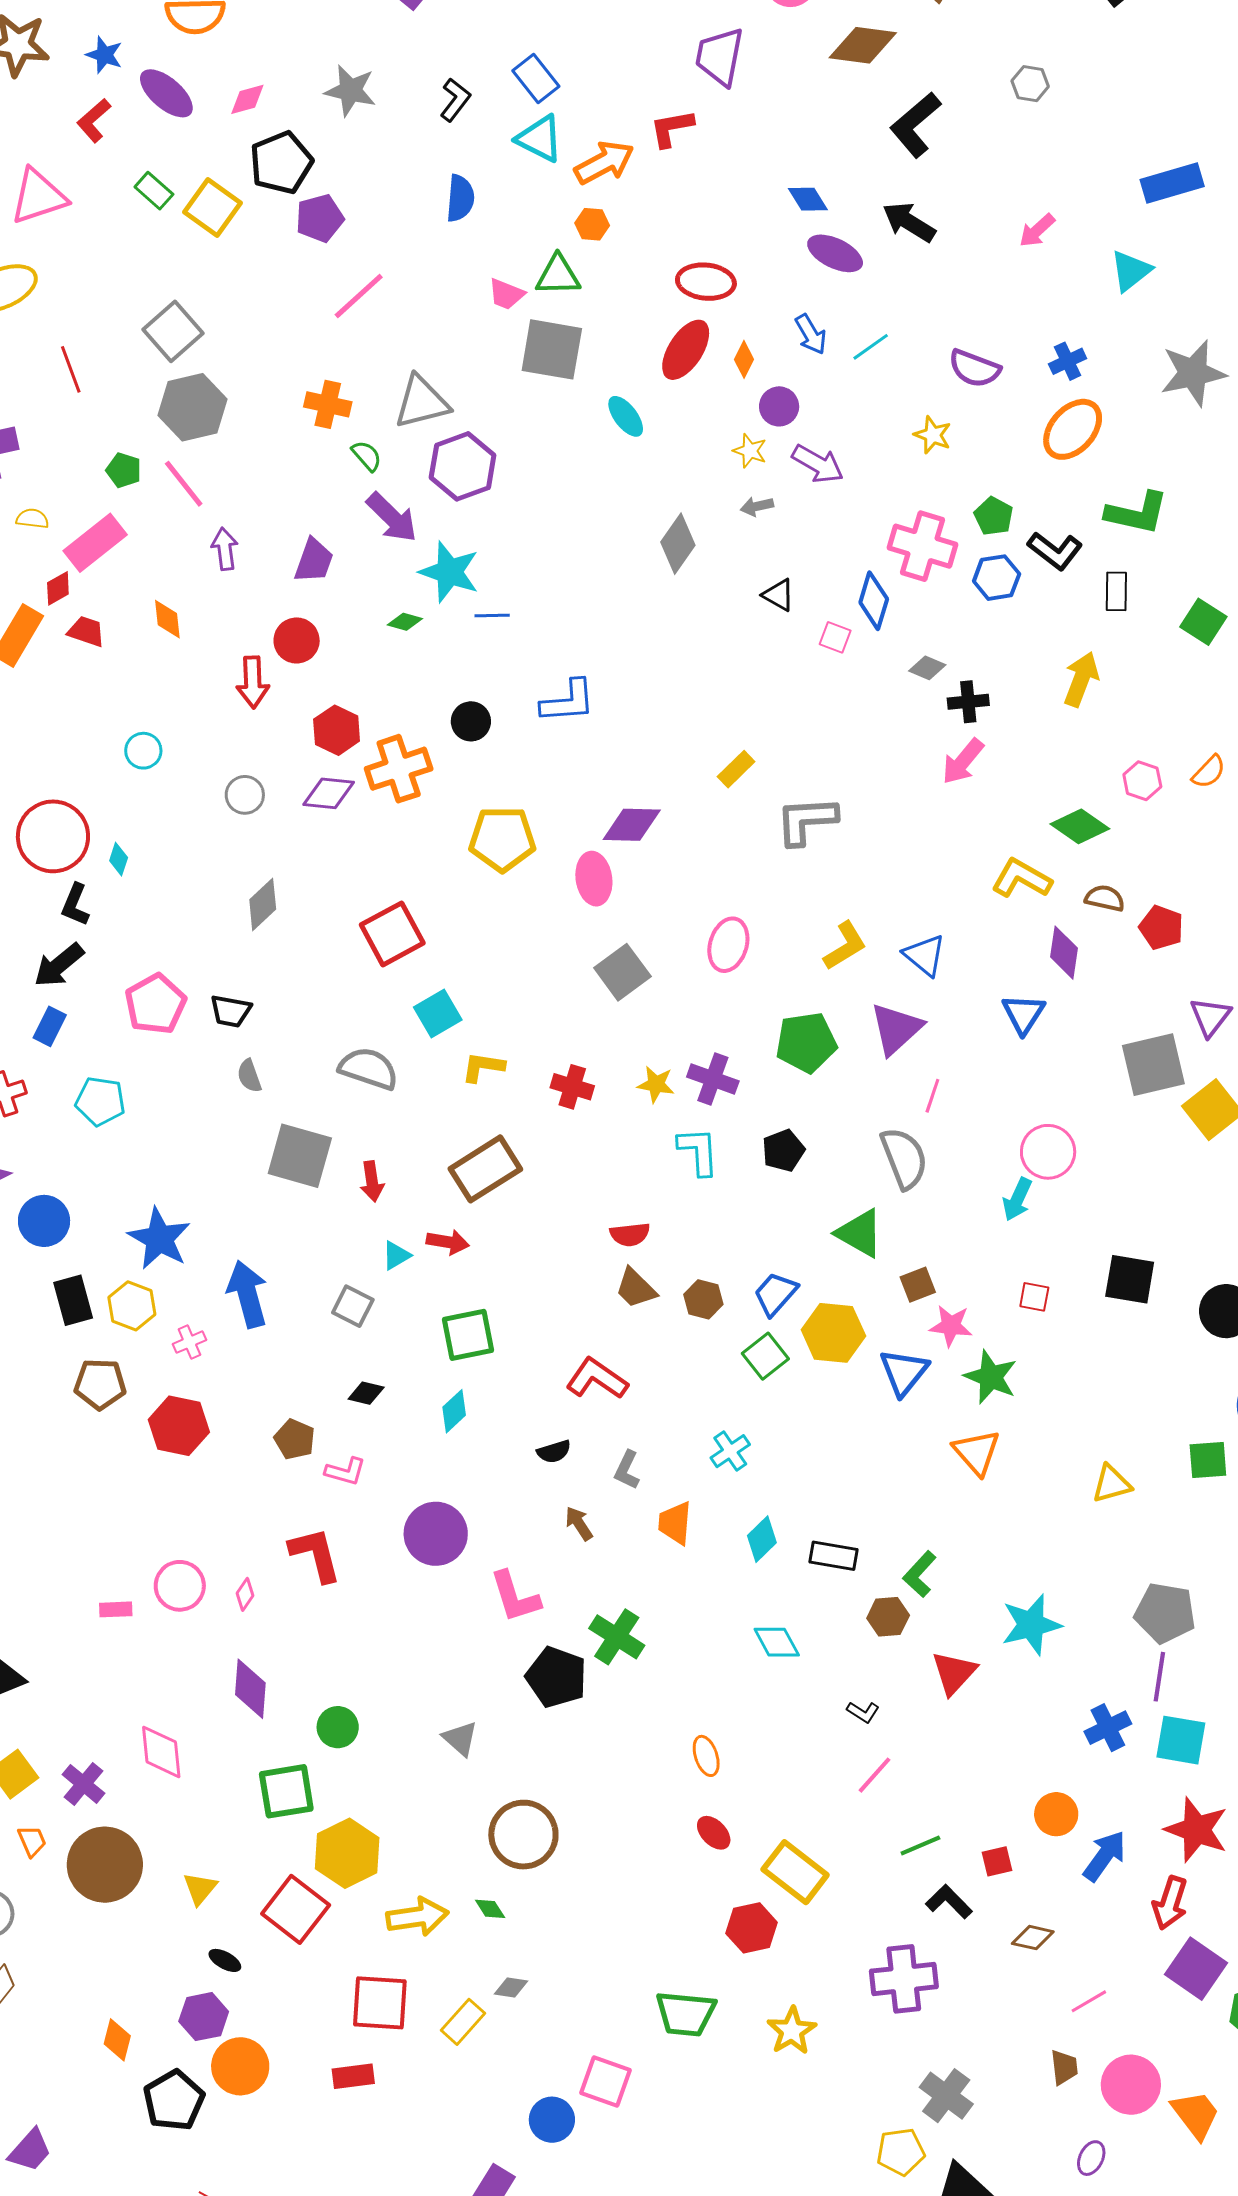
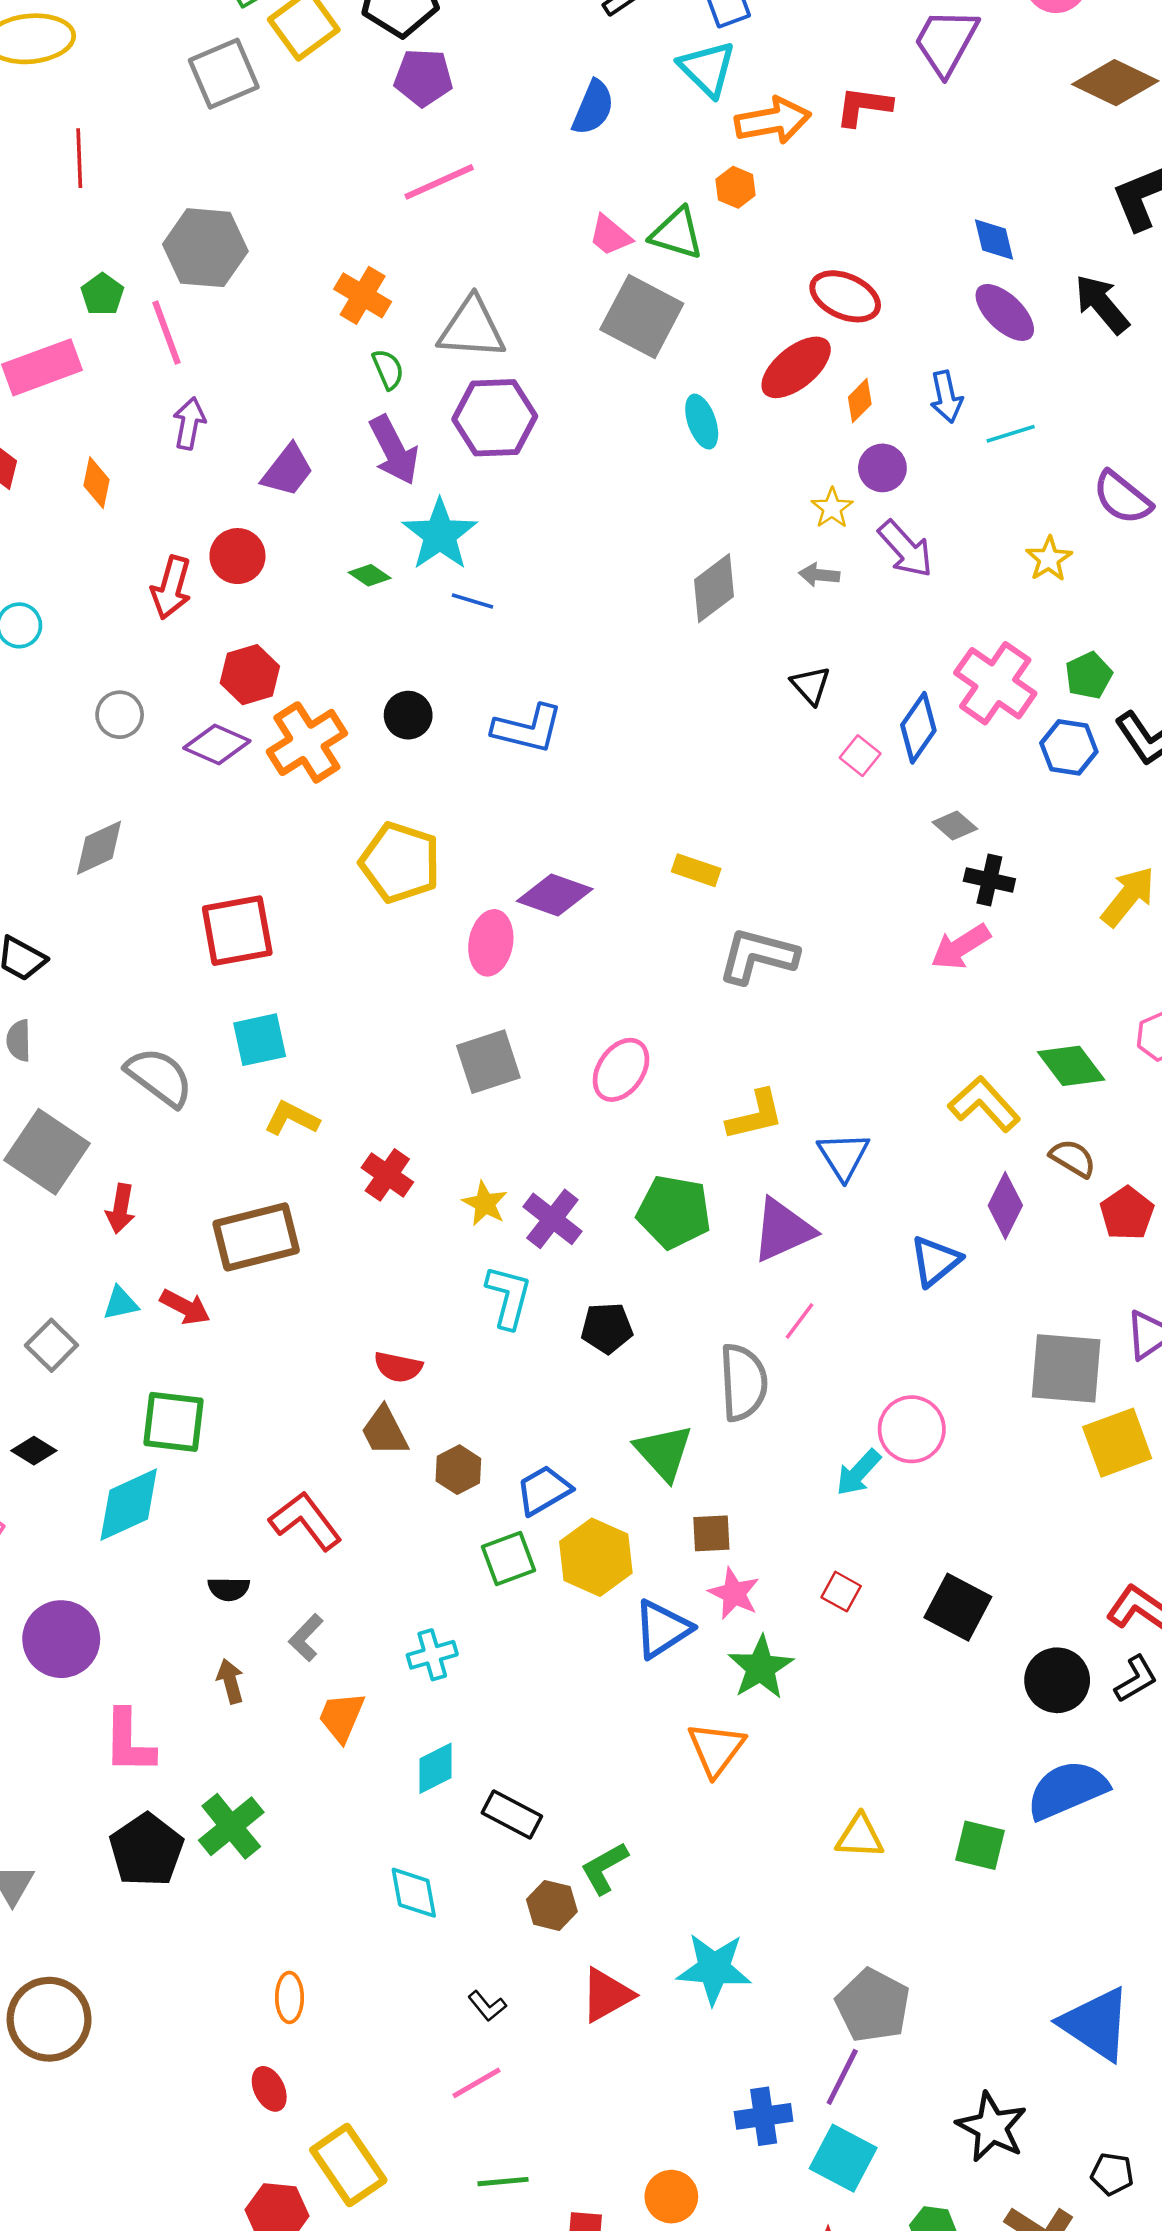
gray square: (173, 331) -> (224, 74), moved
orange cross: (399, 769) -> (307, 742), turned -32
yellow rectangle: (736, 769) -> (696, 870), turned 45
cyan diamond: (454, 1411) -> (129, 1505), size x1.6

